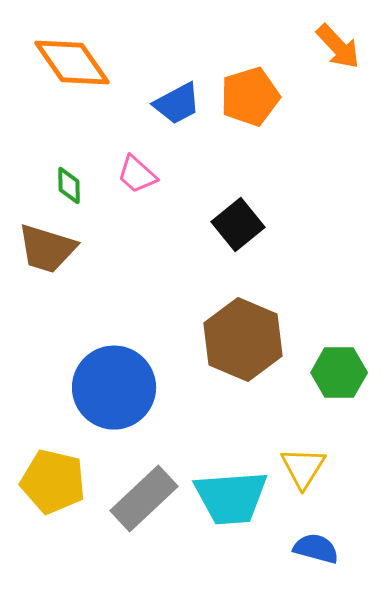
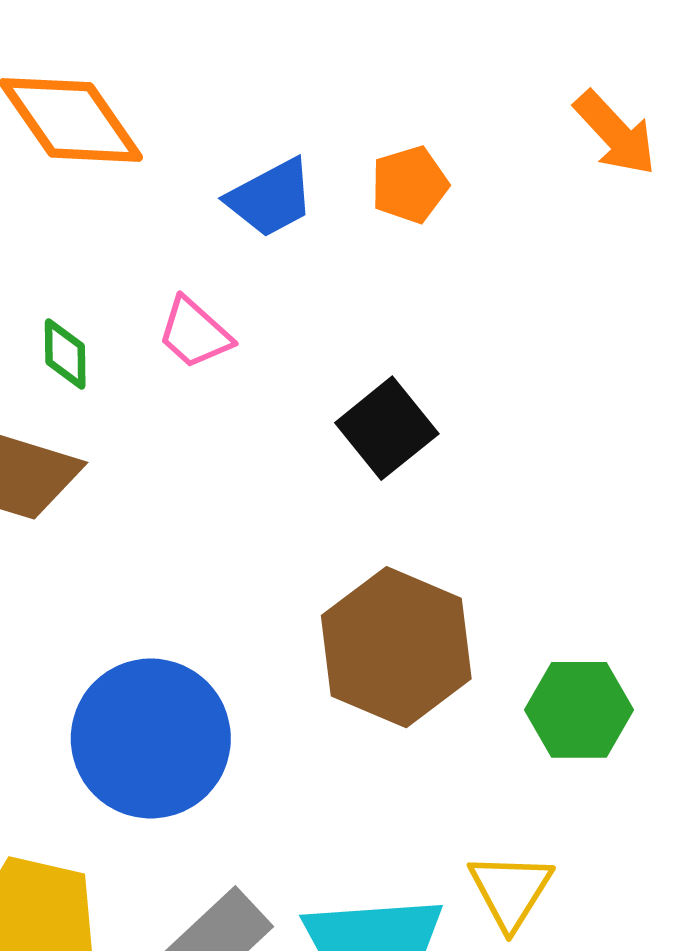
orange arrow: (338, 47) -> (615, 133), moved
orange pentagon: (250, 97) -> (410, 185), size x0.7

